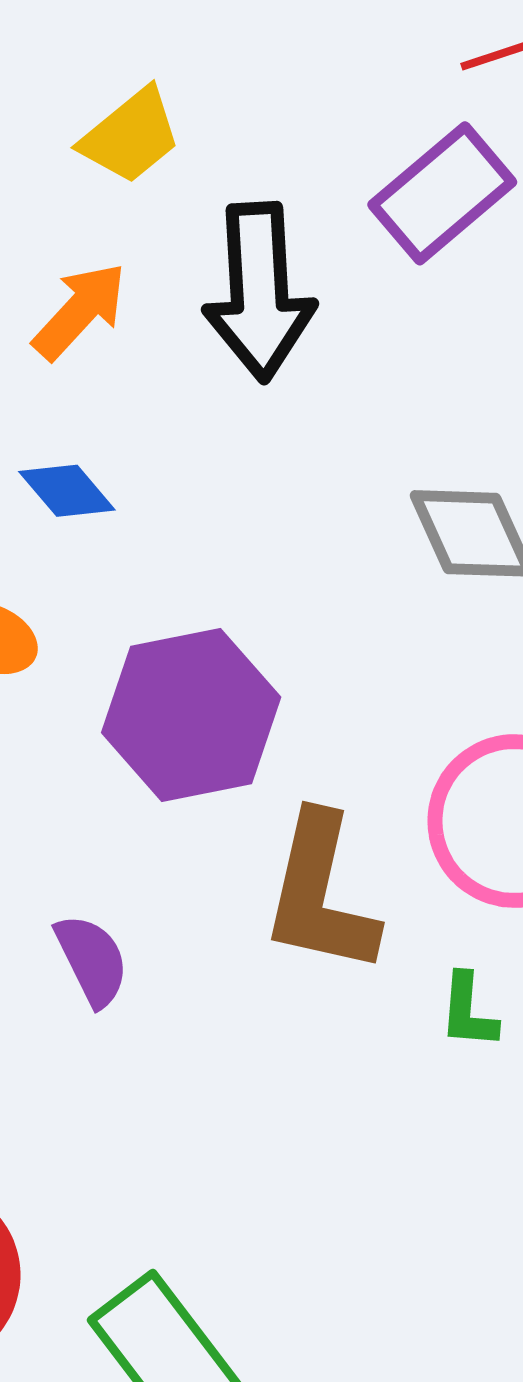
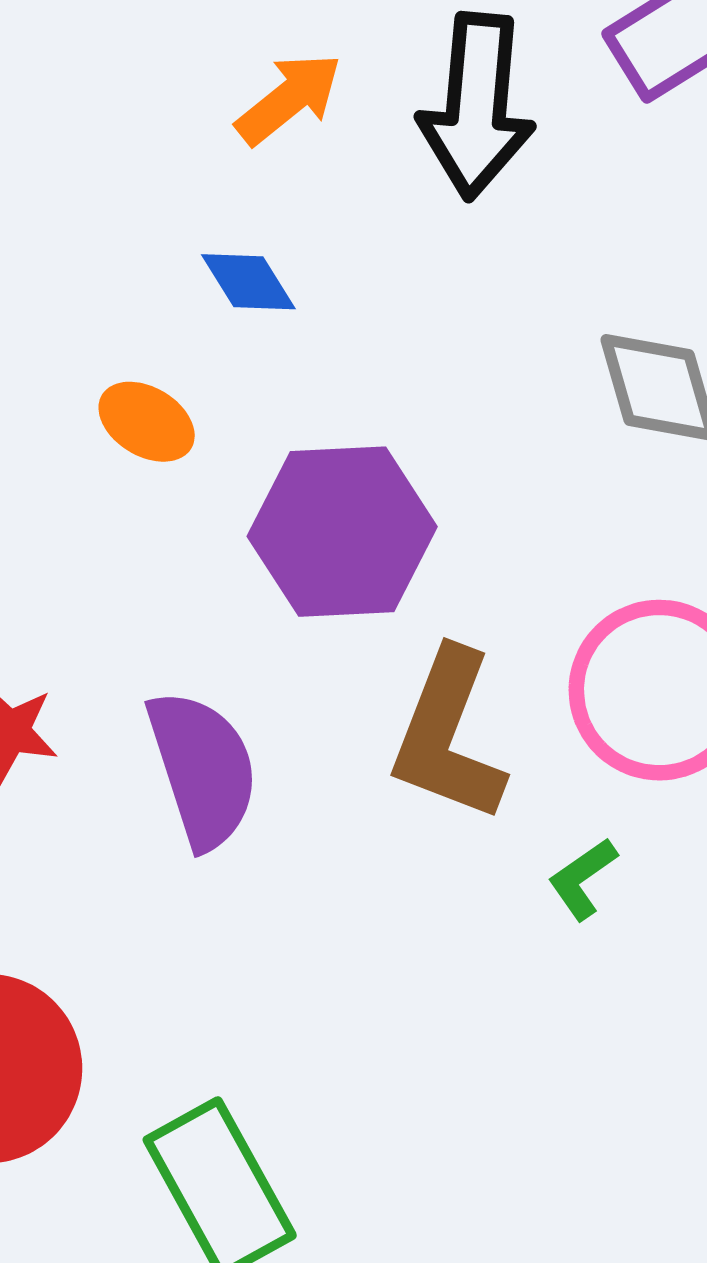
purple semicircle: (92, 960) -> (203, 769), size x1.6
green L-shape: (468, 1011) -> (583, 879), turned 42

